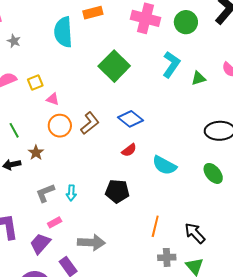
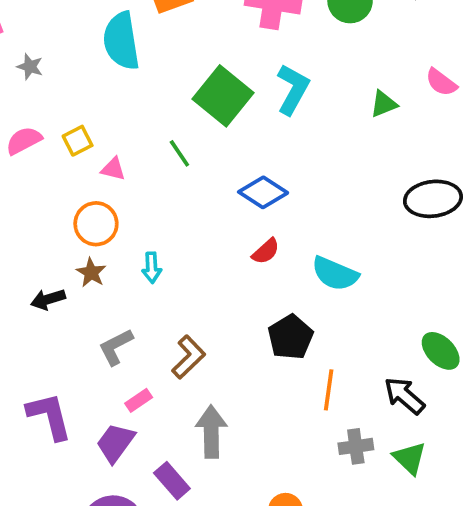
cyan L-shape: (171, 64) -> (293, 89), moved
brown L-shape: (90, 123) -> (189, 357), moved
orange circle: (60, 126) -> (96, 224), moved
green line: (14, 130) -> (179, 153), moved
green ellipse: (213, 173) -> (441, 351), moved
black pentagon: (117, 191) -> (290, 337), moved, turned -30
cyan arrow: (71, 193) -> (152, 268), moved
gray arrow: (91, 242) -> (211, 432), turned -88

